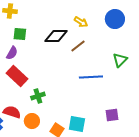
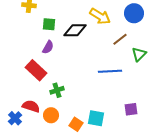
yellow arrow: (81, 22) -> (100, 16), size x1.5
green square: (20, 34) -> (49, 24), moved
brown line: (78, 46) -> (120, 39), moved
purple semicircle: (12, 53) -> (48, 47), moved

